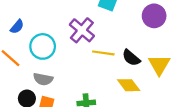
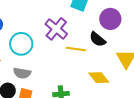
purple circle: (154, 16) -> (110, 19), moved
black semicircle: (131, 58) -> (97, 39), moved

